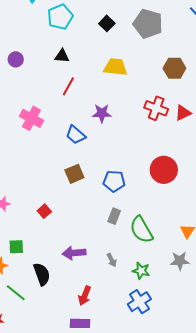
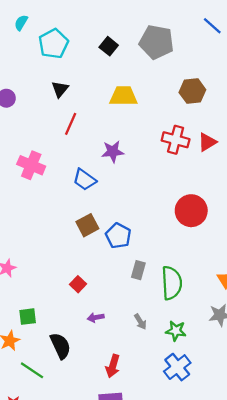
black triangle: (62, 56) -> (60, 89), turned -49
blue pentagon: (114, 181) -> (118, 236), moved, turned 30
red square: (44, 211) -> (78, 284), moved
green semicircle: (141, 230) -> (172, 283), turned -148
purple arrow: (74, 253) -> (96, 317), size x0.6

